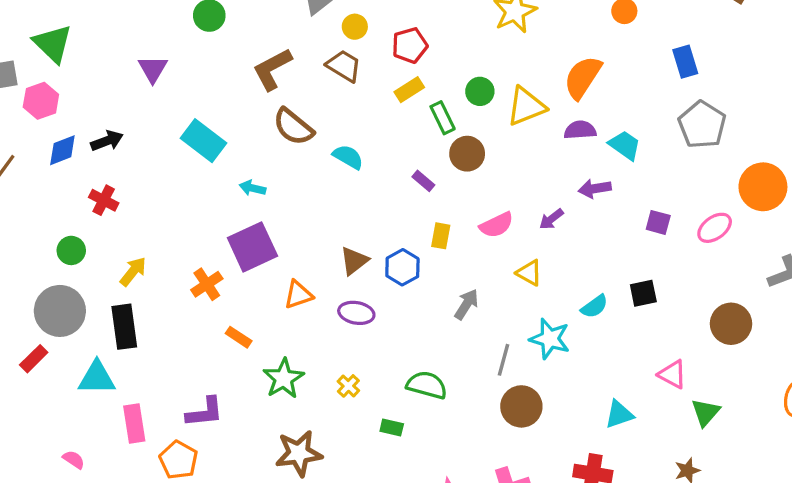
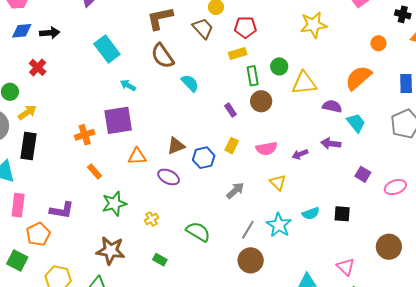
orange semicircle: (583, 77) -> (358, 78), moved
yellow arrow: (133, 271) -> (27, 112), moved
green rectangle: (392, 427) -> (160, 260), moved

